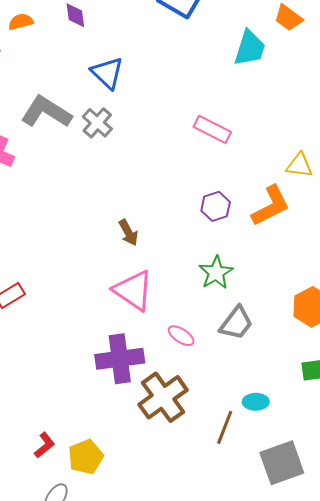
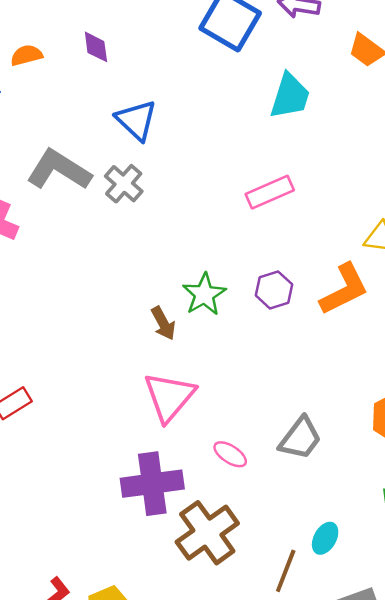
cyan trapezoid: (250, 48) -> (290, 96), moved
pink rectangle: (212, 129) -> (270, 192), turned -51
green star: (216, 273) -> (204, 294), moved
pink triangle: (133, 290) -> (169, 397), turned 36
cyan ellipse: (256, 402) -> (325, 538), turned -60

